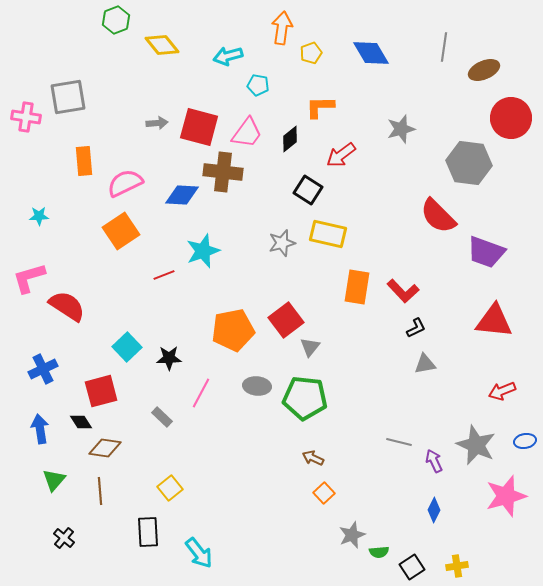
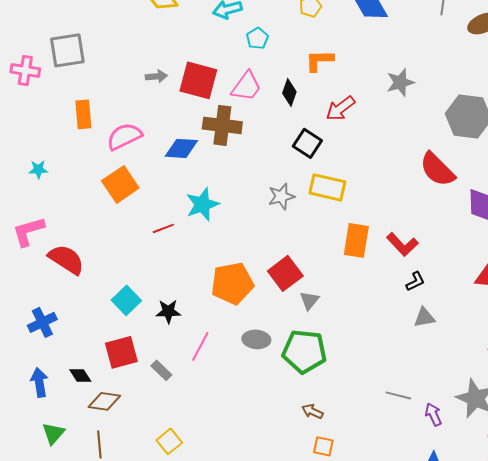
cyan pentagon: (258, 85) -> (257, 38), turned 30
black diamond: (290, 139) -> (289, 92), turned -32
red square: (101, 391) -> (121, 352), moved
orange square: (324, 493) -> (323, 446), turned -35

